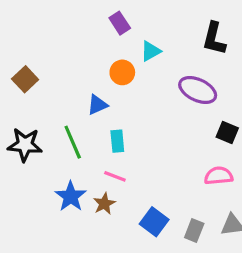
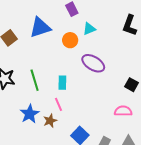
purple ellipse: (198, 90) -> (93, 63), moved
blue triangle: (97, 105) -> (40, 28), moved, size x1.6
pink line: (115, 176) -> (58, 104), turned 40

